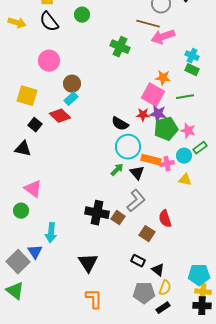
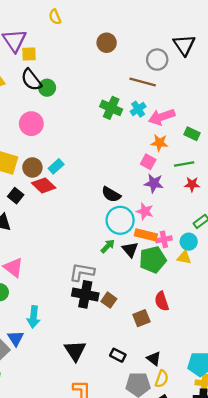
green circle: (82, 15) -> (47, 88), moved
pink arrow: (163, 37) -> (162, 117), moved
cyan cross: (192, 56) -> (138, 109), moved, turned 32
brown circle: (72, 84) -> (32, 167), moved
pink square: (153, 95) -> (148, 162), size x0.6
red star: (143, 115) -> (192, 184), moved
green pentagon: (166, 129) -> (153, 260), moved
pink star: (188, 131) -> (145, 211), moved
cyan circle: (184, 156) -> (189, 242), moved
gray L-shape: (136, 201) -> (82, 272), moved, turned -130
brown square: (147, 234) -> (141, 318), turned 35
black rectangle: (138, 261) -> (118, 355), moved

